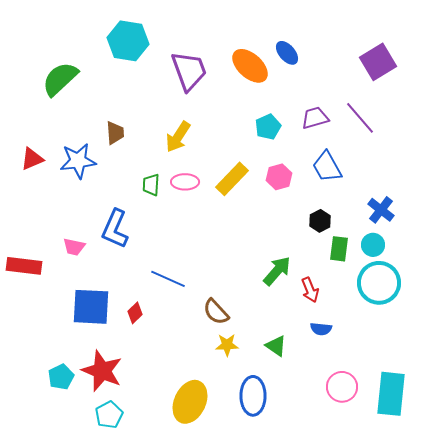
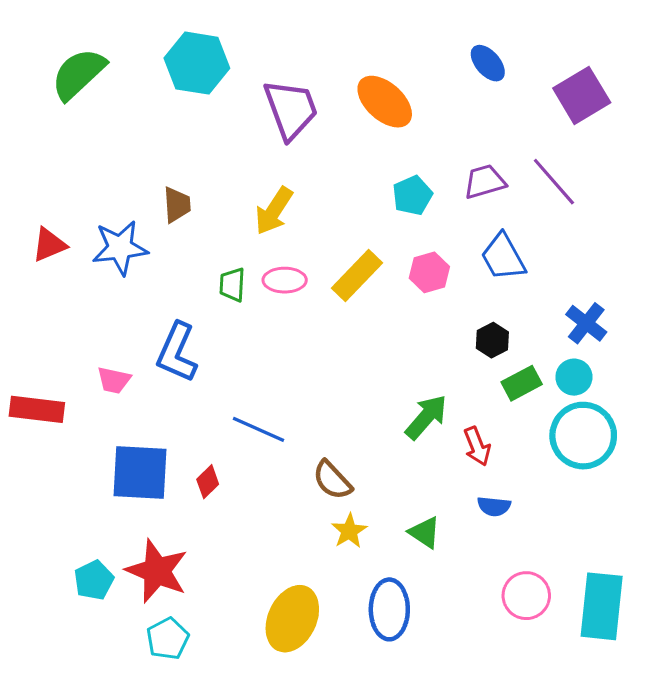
blue ellipse: (287, 53) -> (488, 63), moved
green semicircle: (60, 79) -> (78, 74), moved
green rectangle: (339, 249) -> (522, 383), turned 55
yellow star: (227, 345) -> (349, 531), turned -30

